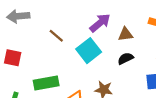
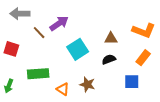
purple arrow: (100, 23) -> (59, 23), moved
brown line: (56, 36) -> (39, 33), moved

